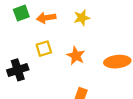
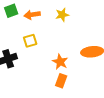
orange star: (76, 56) -> (60, 62), moved

